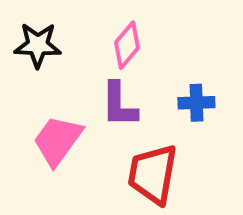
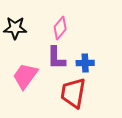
blue cross: (196, 103) -> (85, 63), moved

